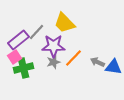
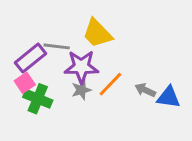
gray line: (36, 32) -> (57, 46), turned 54
green cross: (23, 68) -> (38, 99), turned 36

